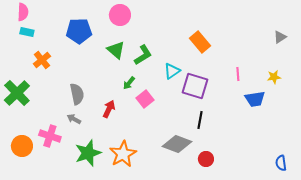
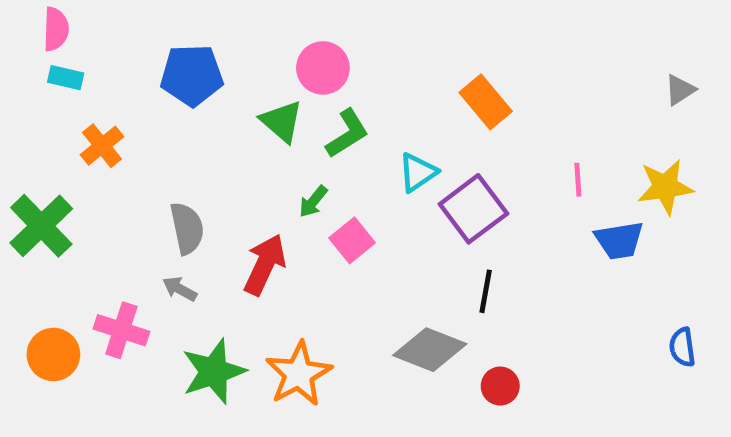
pink circle: (120, 15) -> (323, 68), moved
yellow star: (274, 77) -> (665, 187), size x1.6
purple square: (195, 86) -> (473, 209), turned 36
red arrow: (109, 109) -> (265, 265), size x1.4
blue semicircle: (281, 163) -> (682, 347), moved

